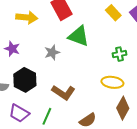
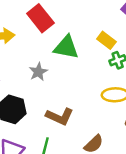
yellow rectangle: (113, 13) -> (106, 40), moved

